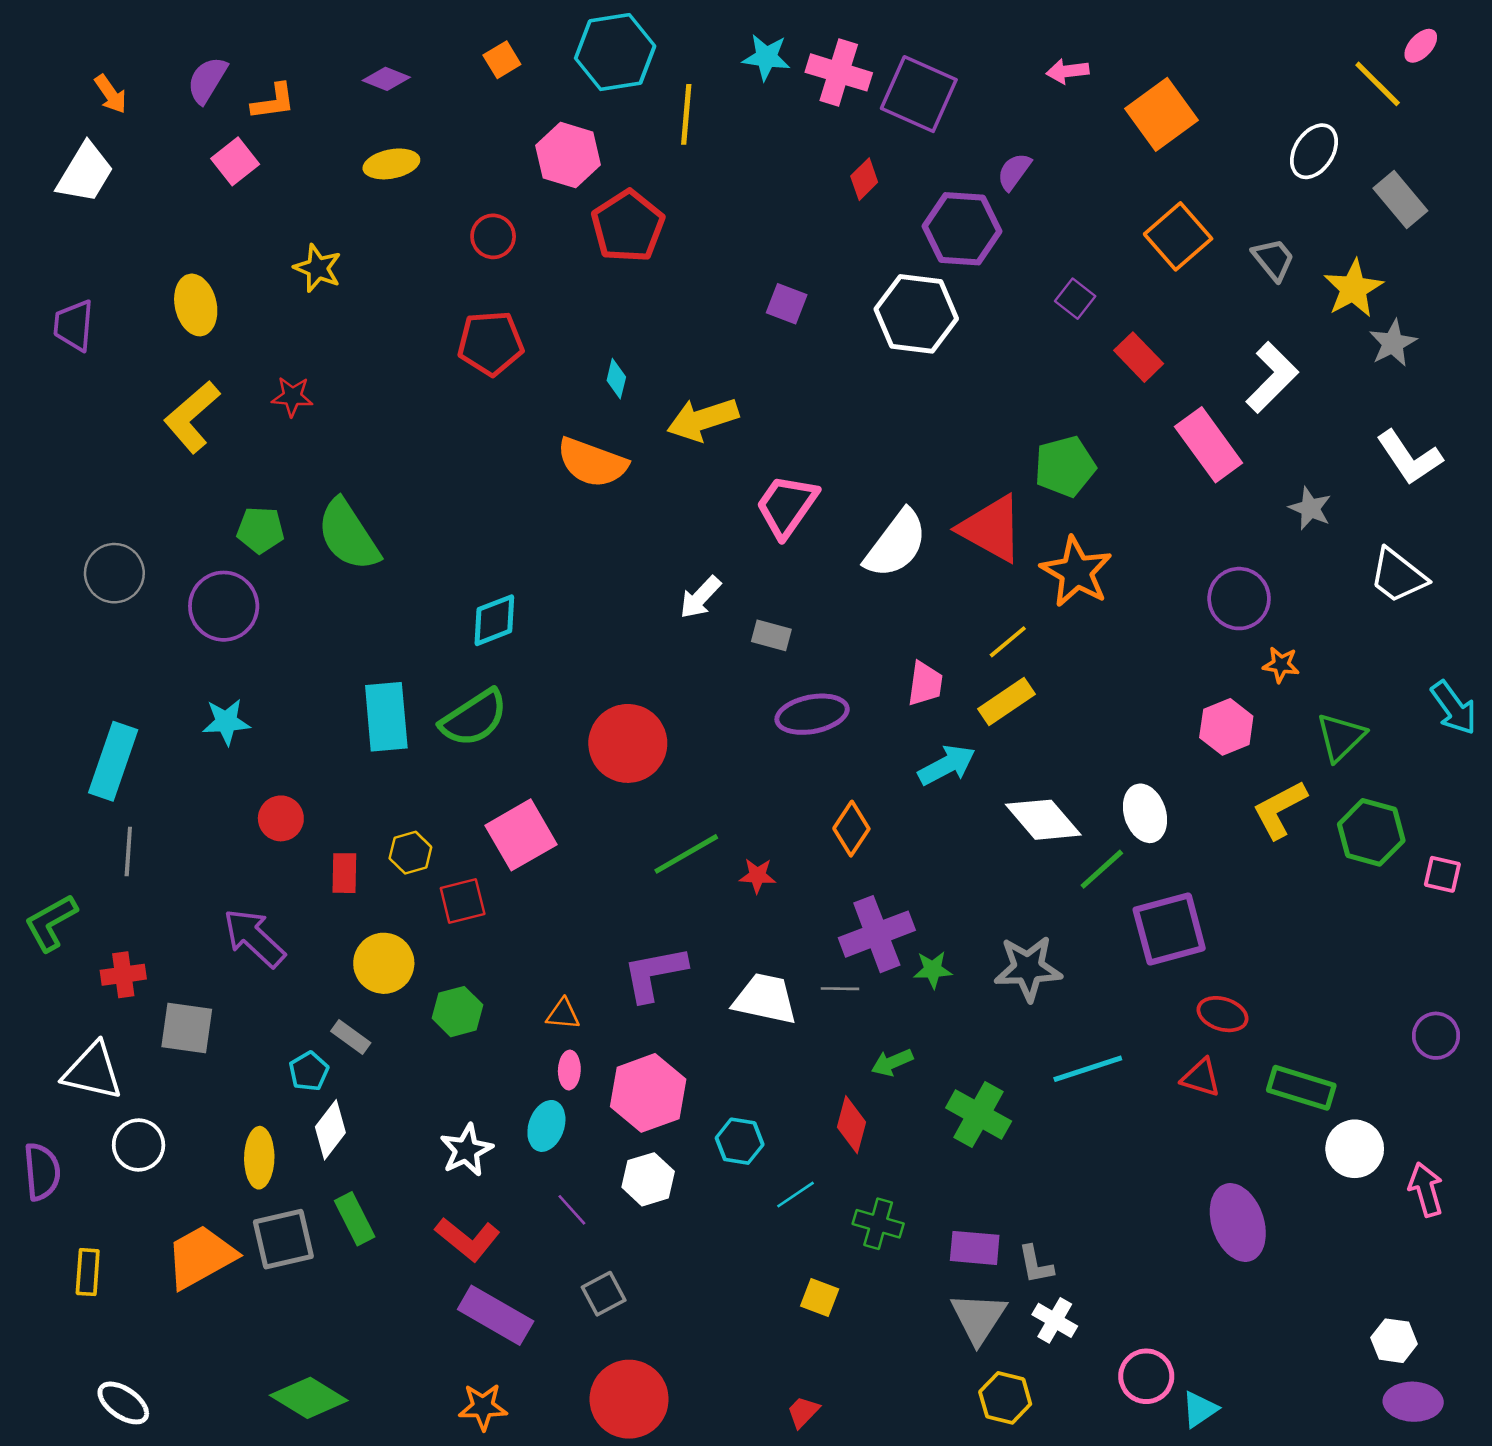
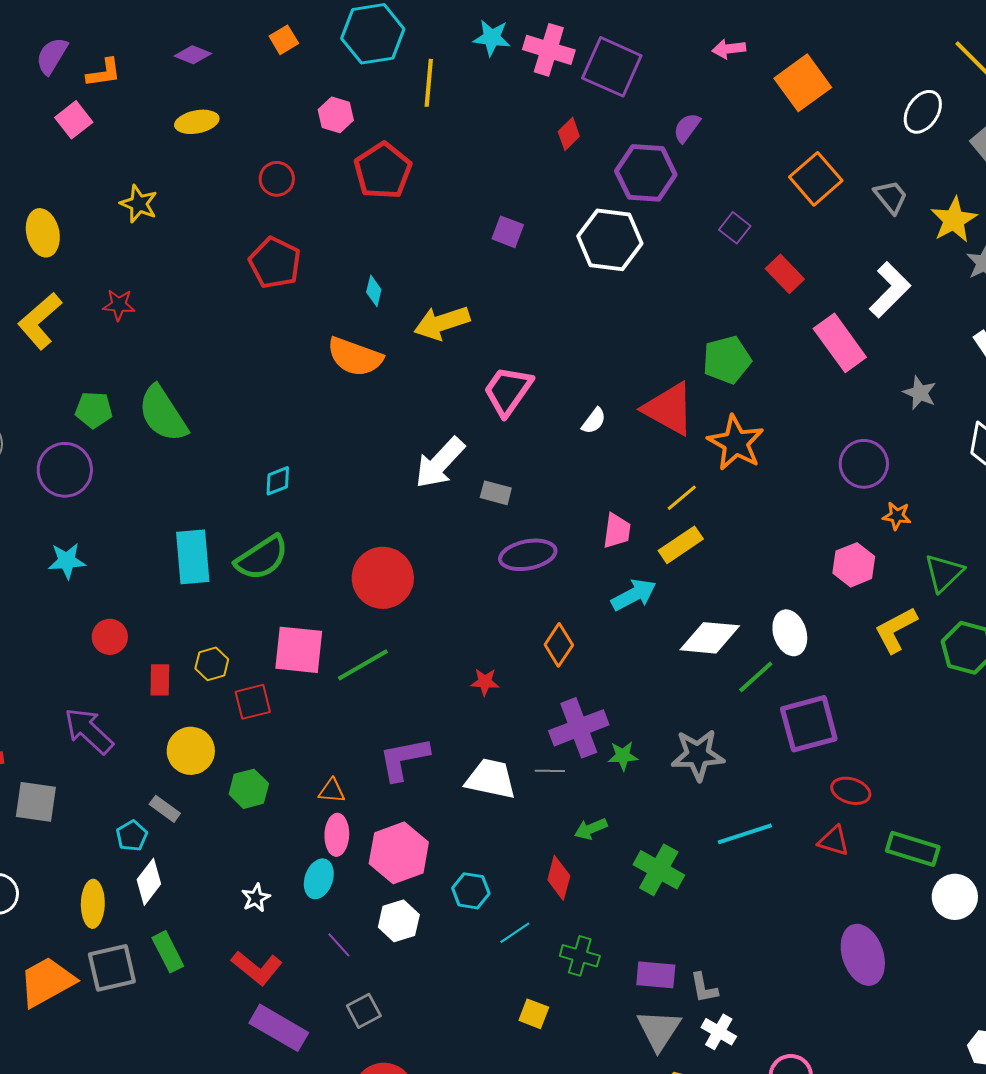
pink hexagon: (568, 155) -> (336, 115), size x0.7
red pentagon: (491, 343) -> (275, 263), turned 30
white semicircle: (896, 544) -> (594, 421), size x0.5
white arrow: (700, 597) -> (440, 463), size x1.5
cyan diamond: (494, 620) -> (278, 481), size x0.7
white diamond: (1043, 820) -> (710, 638), turned -44
pink square: (521, 835) -> (299, 650), turned 36
green line: (686, 854) -> (363, 665), moved
pink ellipse: (569, 1070) -> (337, 835), size x1.4
white star: (466, 1150) -> (256, 898), size x0.7

